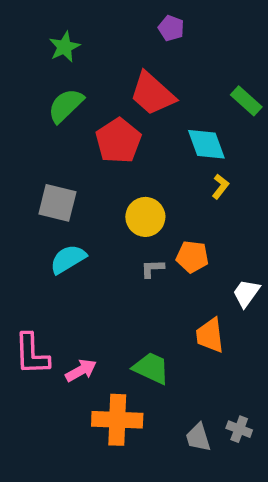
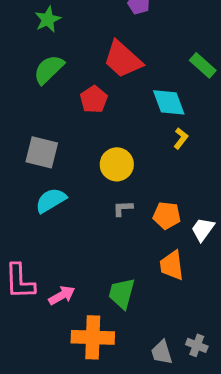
red pentagon: (118, 141) -> (94, 99), size x0.7
orange pentagon: (192, 257) -> (167, 215), moved
green trapezoid: (151, 368) -> (122, 293), turned -100

